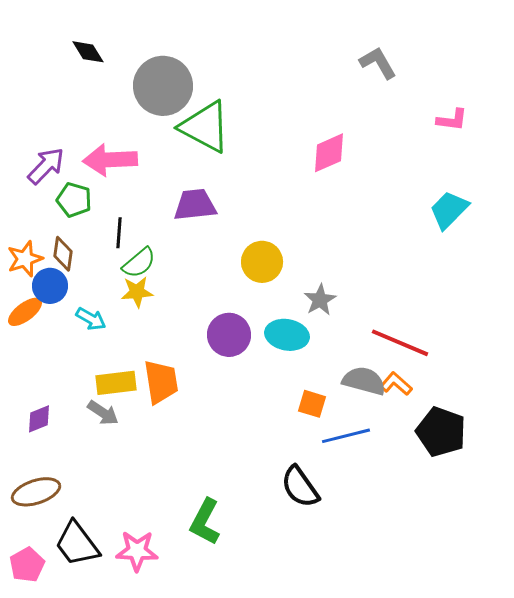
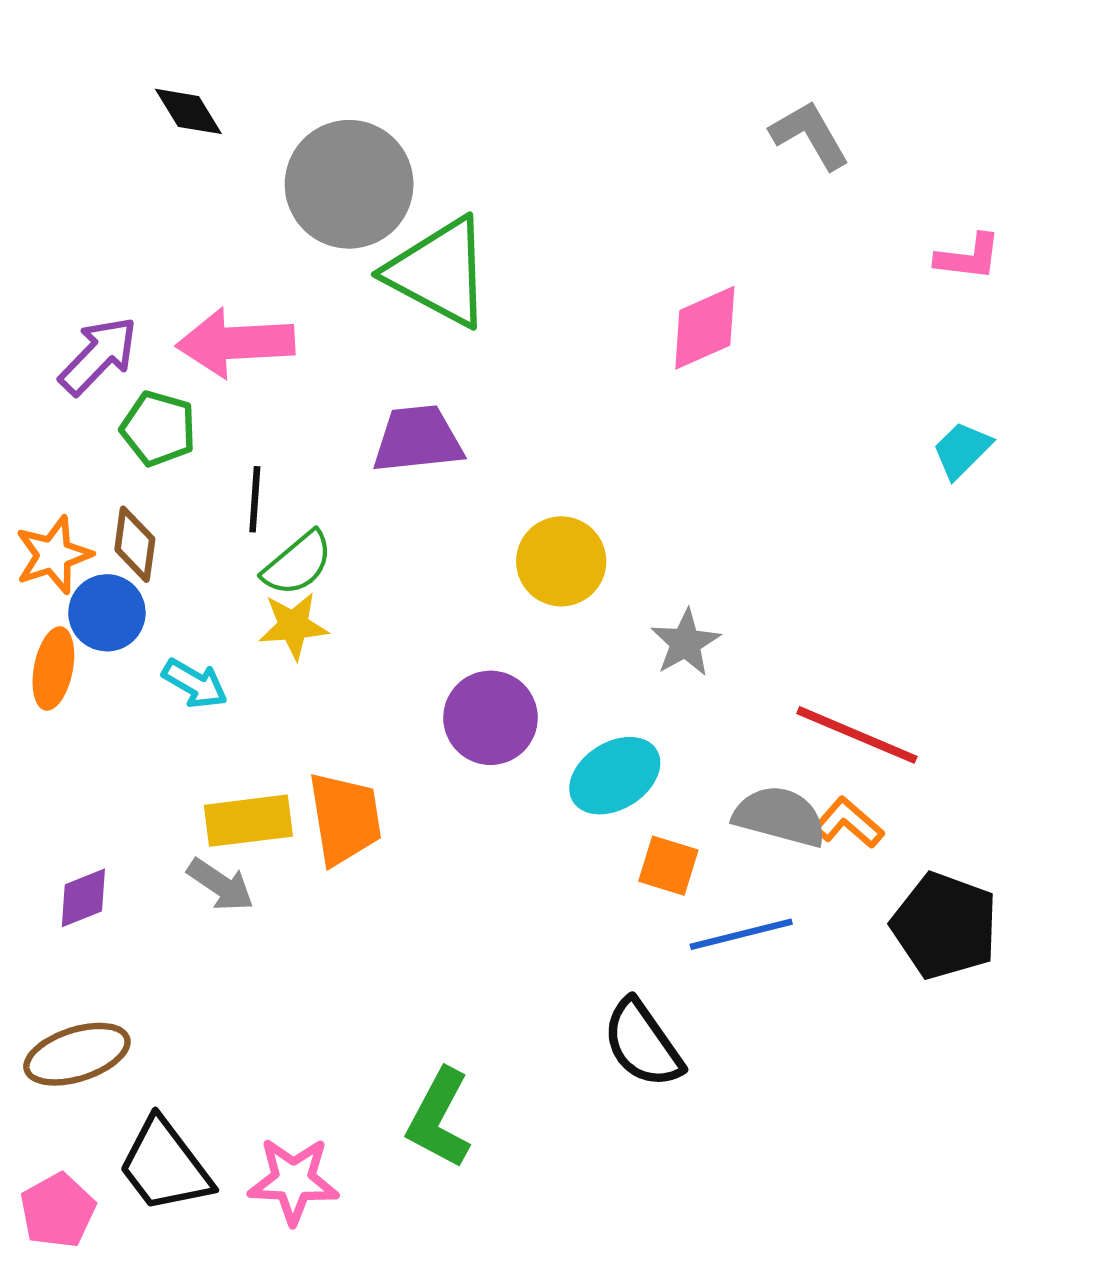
cyan trapezoid: (449, 210) -> (962, 450), size x0.7
orange ellipse: (25, 312) -> (53, 669), turned -42
cyan ellipse: (287, 335) -> (615, 776), moved, turned -42

